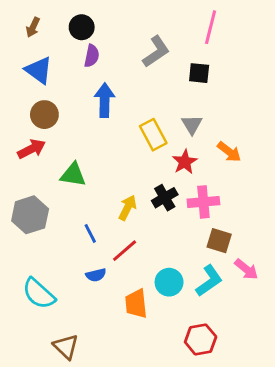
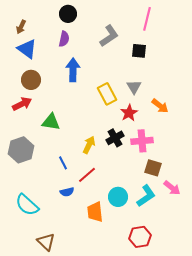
brown arrow: (33, 27) -> (21, 27), moved
black circle: (82, 27) -> (68, 14), moved

